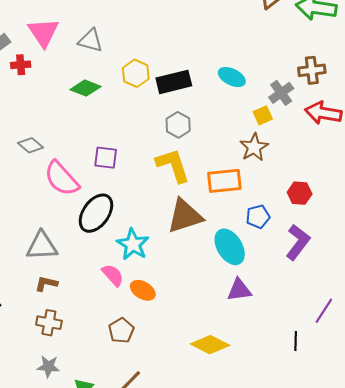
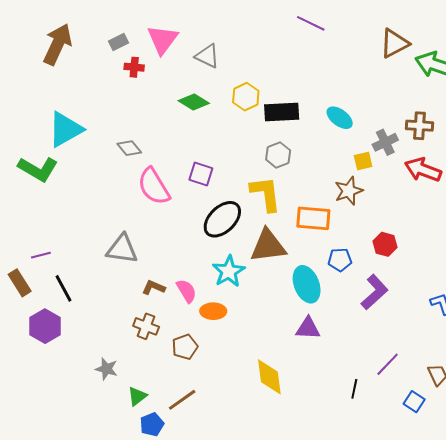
black ellipse: (96, 213) -> (222, 219), moved
cyan star: (133, 244) -> (229, 271), moved
brown L-shape: (46, 284) -> (154, 287), moved
orange ellipse: (143, 290) -> (213, 311), turned -40
brown cross: (49, 323) -> (146, 326), moved
yellow diamond: (210, 345) -> (269, 377), turned 45

